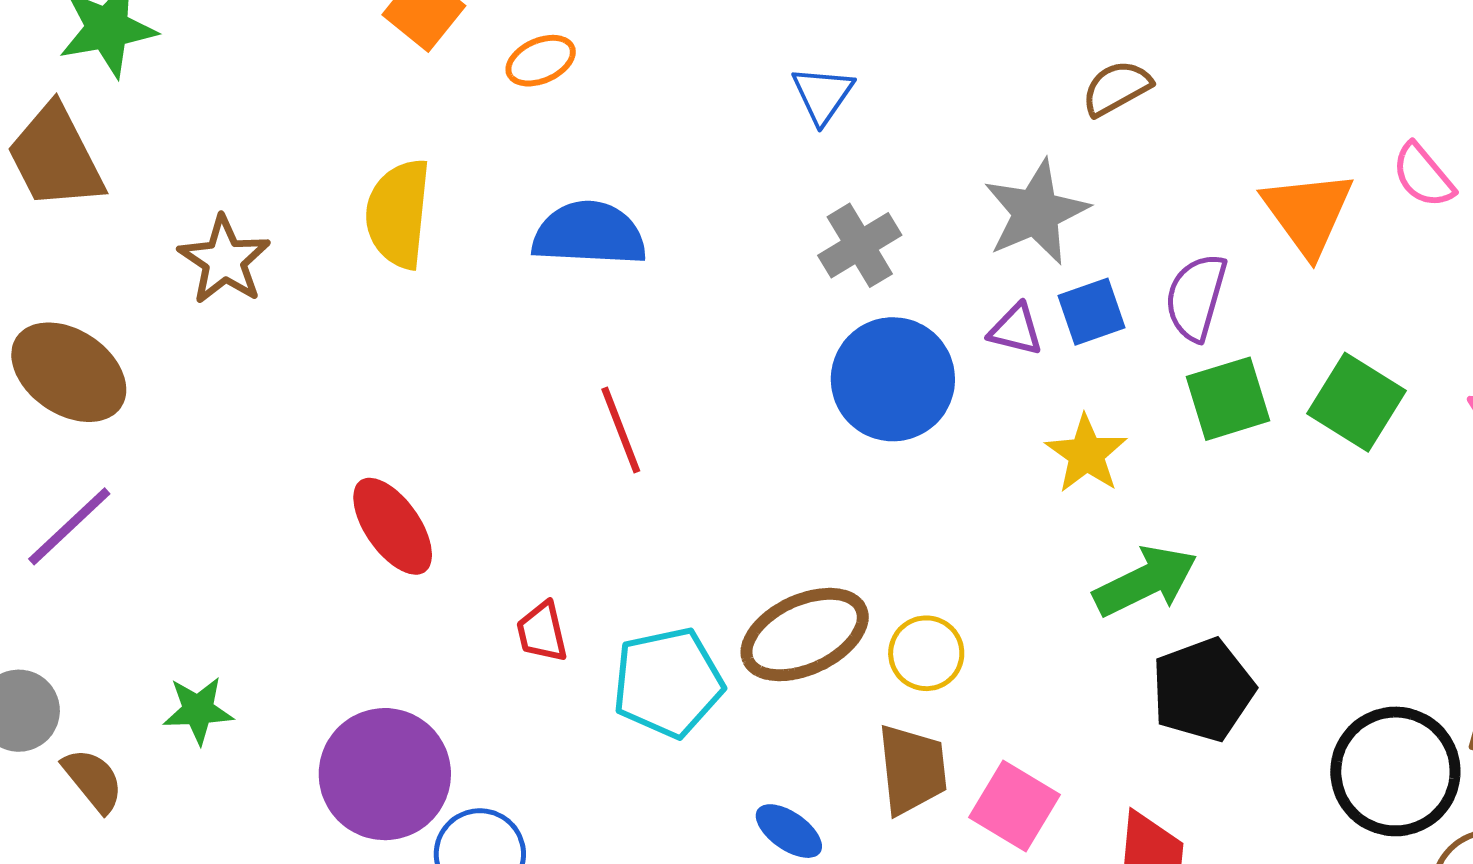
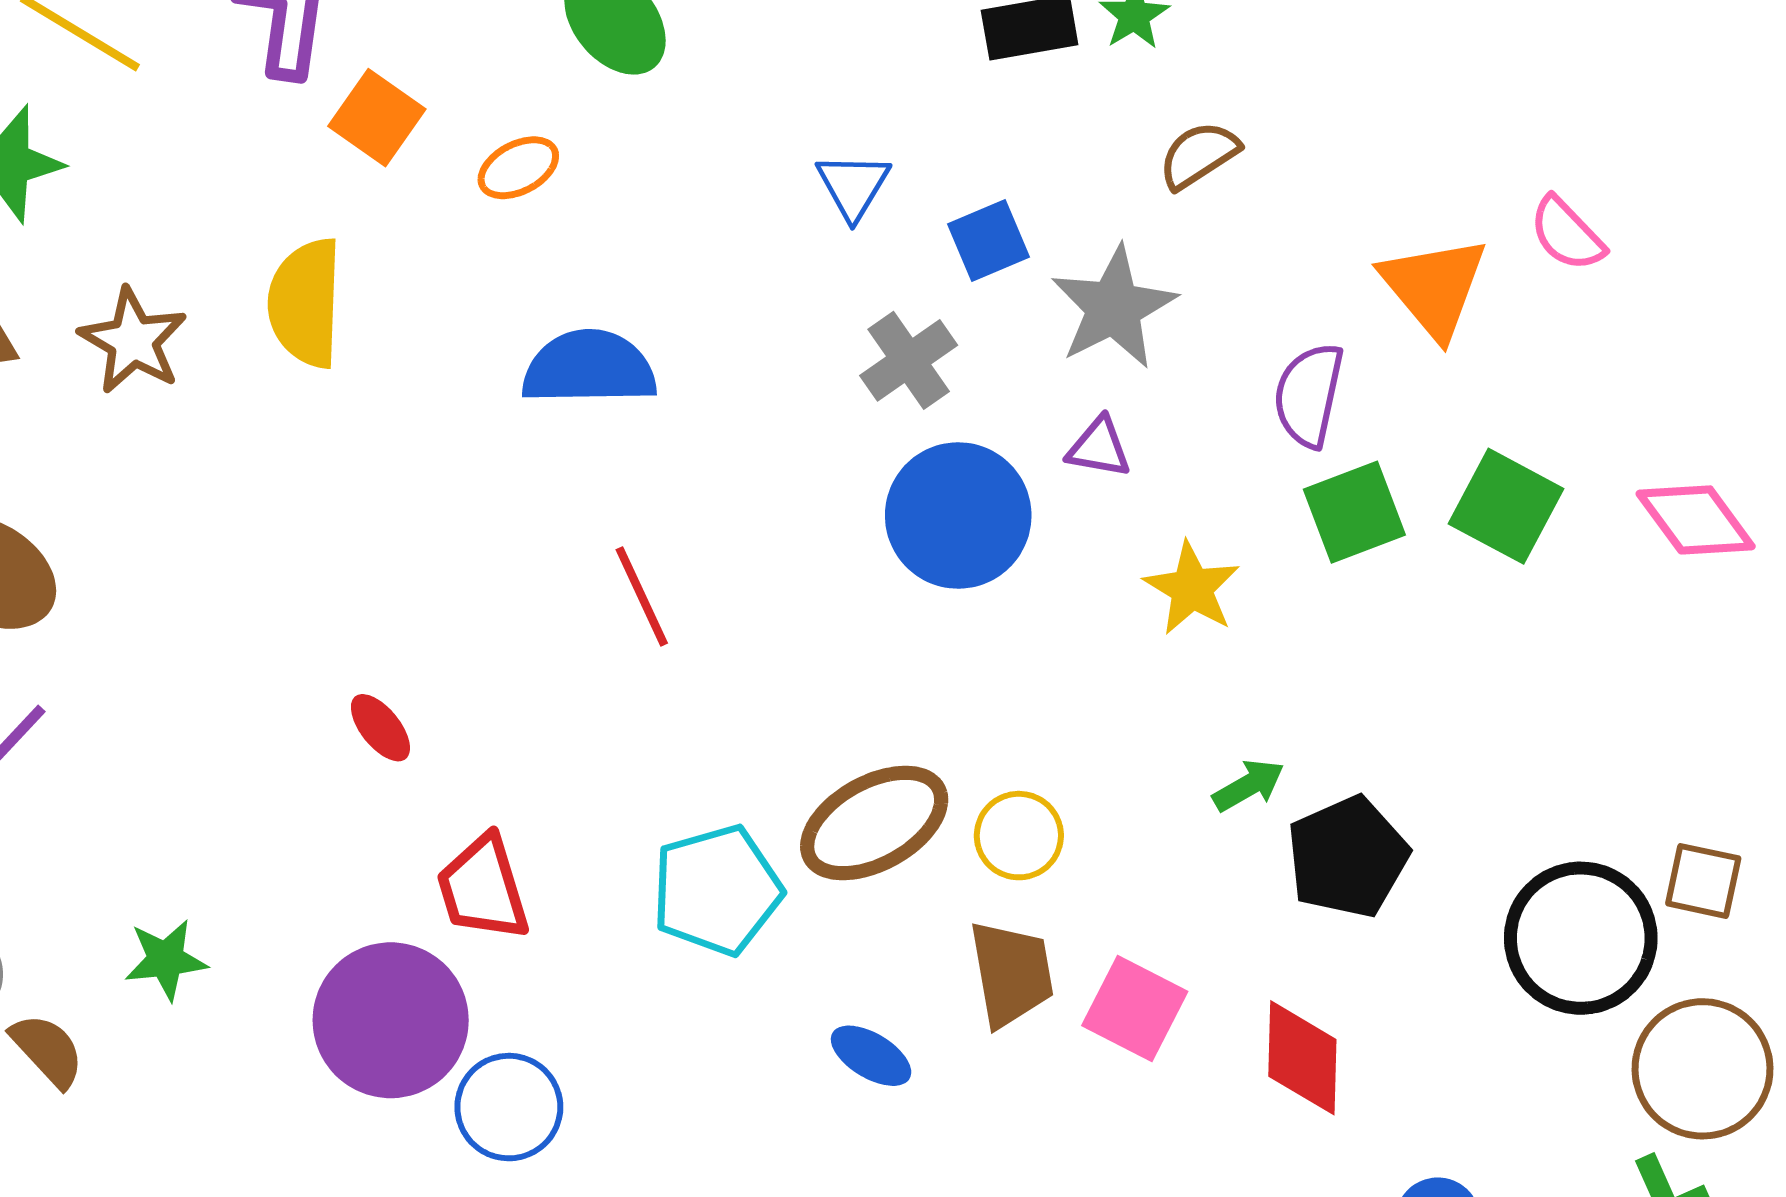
yellow semicircle: (398, 214) -> (305, 303), moved
brown star: (224, 260) -> (133, 341), moved
blue square: (1091, 312) -> (988, 241), moved
red ellipse: (393, 526) -> (380, 728), size x0.6
green arrow: (1145, 581) -> (1249, 785), moved, size x0.6
red trapezoid: (542, 632) -> (483, 888), moved, size x1.5

